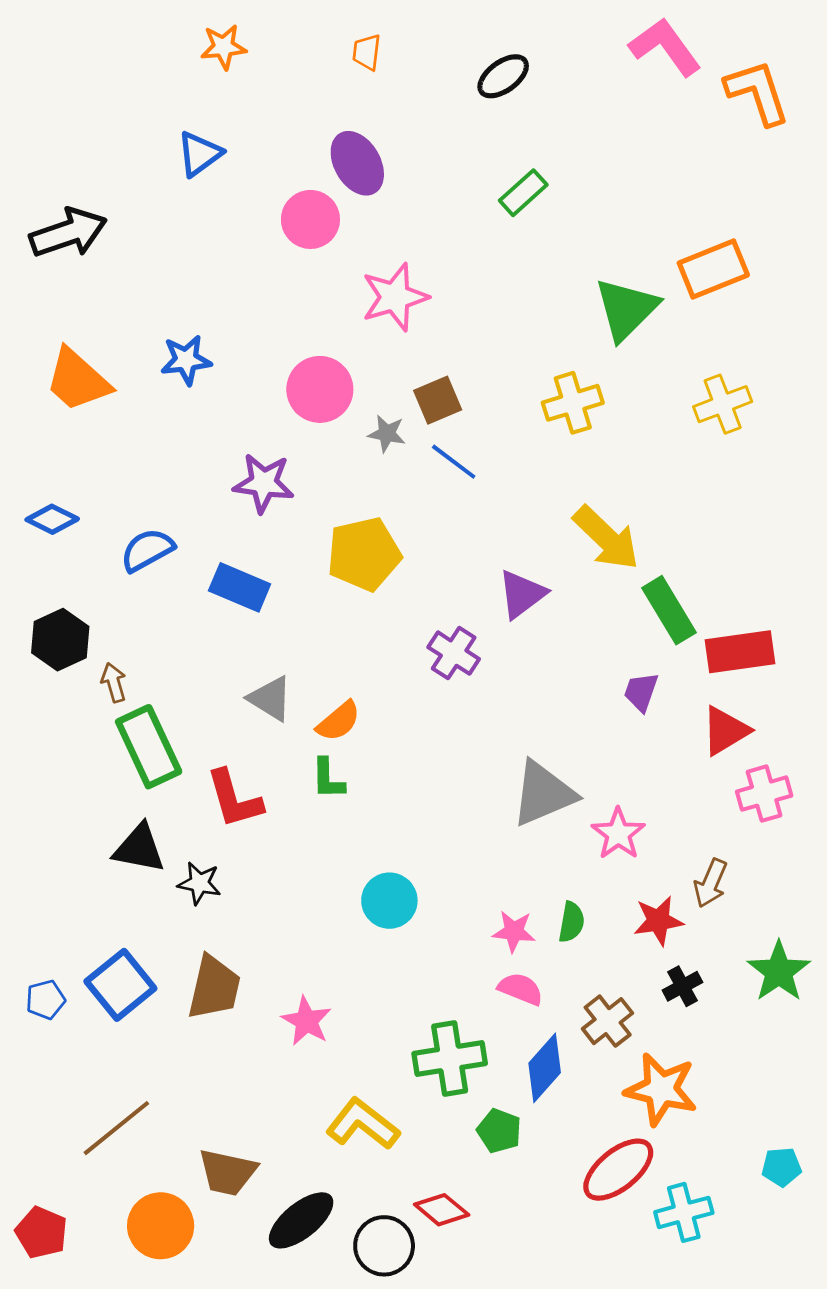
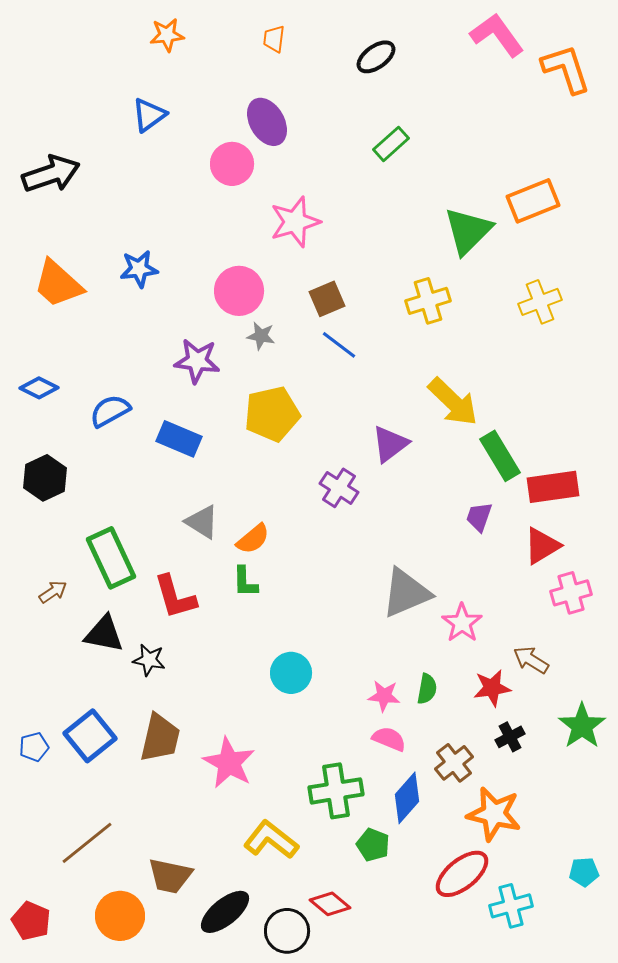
gray star: (387, 434) -> (261, 336), moved
brown arrow: (114, 682) -> (53, 592), moved, turned 72
brown arrow: (711, 883) -> (531, 660), turned 99
pink star: (306, 1021) -> (229, 763), size x1.4

